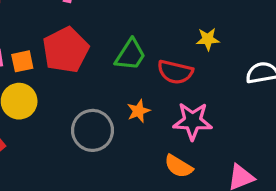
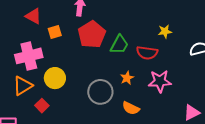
red pentagon: (66, 50) -> (92, 34), moved
orange square: (22, 61) -> (55, 32), moved
orange semicircle: (179, 166) -> (131, 108), moved

